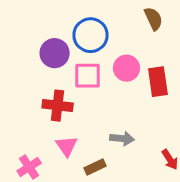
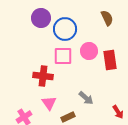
purple circle: (55, 53) -> (41, 18), moved
gray arrow: (122, 139) -> (86, 98), turned 35

